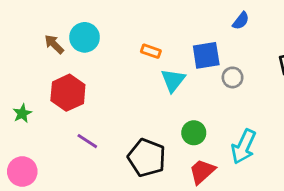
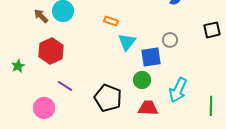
blue square: (206, 55) -> (151, 57), moved
pink circle: (22, 172) -> (44, 108), moved
red trapezoid: (202, 172) -> (148, 108), turned 45

